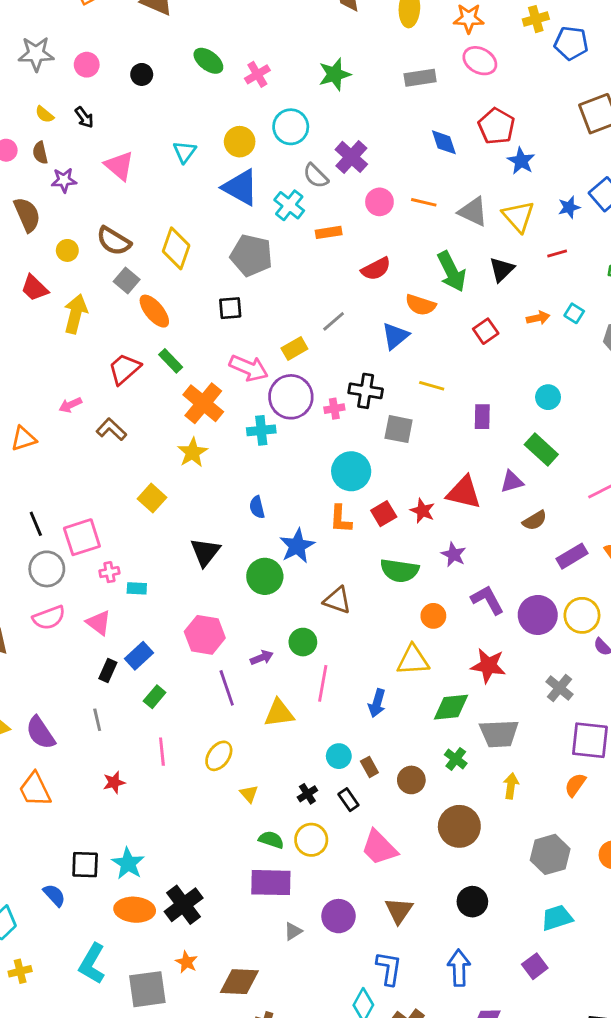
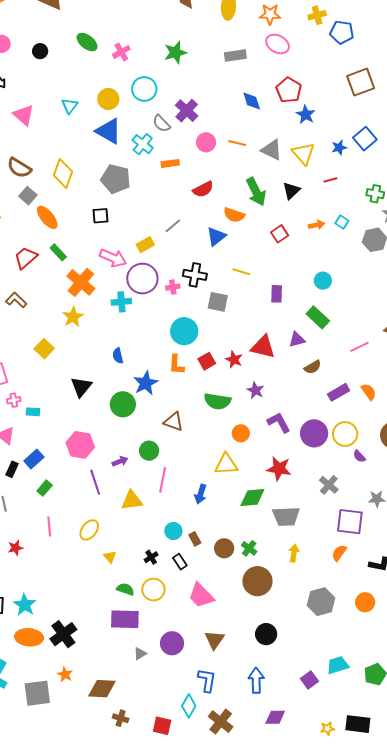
green cross: (456, 759) -> (249, 548), moved
cyan trapezoid: (557, 918) -> (338, 665), moved

